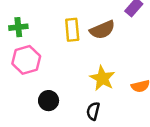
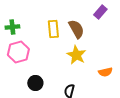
brown semicircle: (102, 30) -> (76, 29), turned -96
yellow star: (102, 78) -> (76, 55), moved

